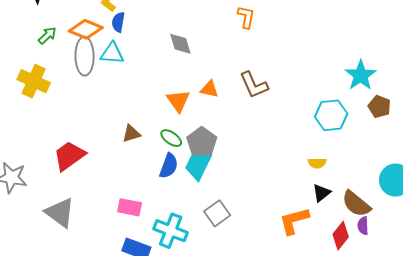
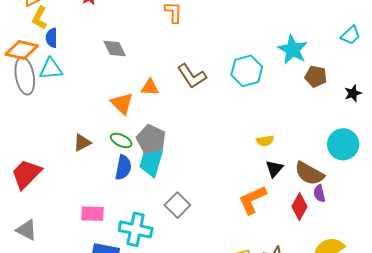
cyan hexagon: (331, 115) -> (247, 71), moved
gray triangle: (60, 213) -> (27, 230), size x0.7

